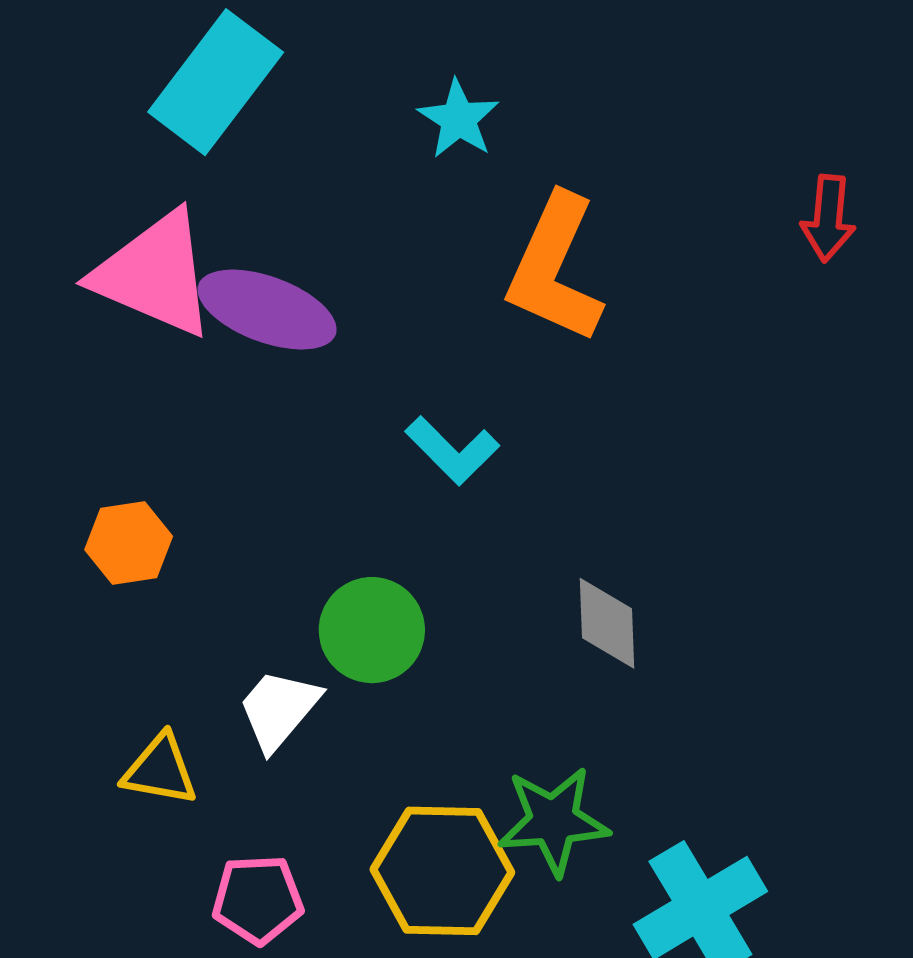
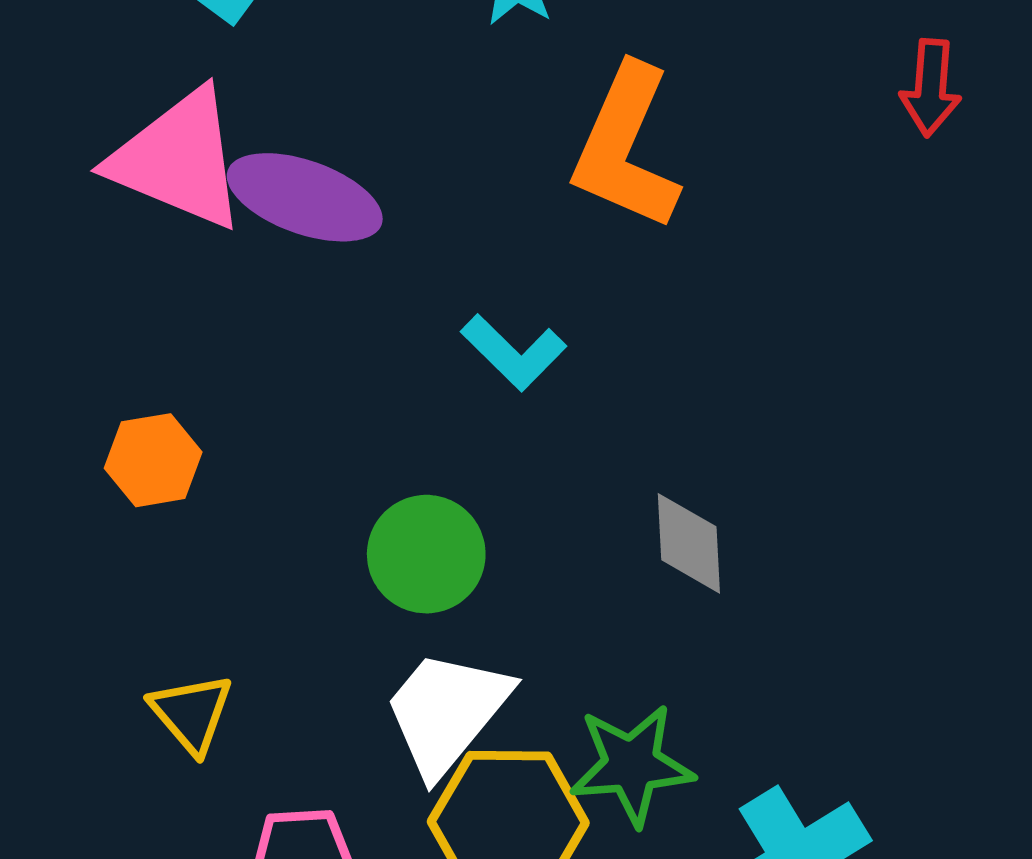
white trapezoid: (279, 709) -> (447, 712), moved, size x1.4
yellow triangle: (160, 770) -> (191, 713), turned 40

